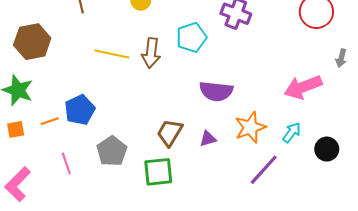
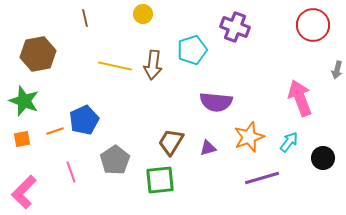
pink arrow: (303, 87) -> (300, 98), turned 90
purple line: (264, 170) -> (262, 178), turned 32

